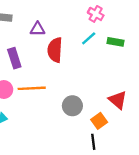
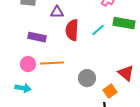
cyan line: (89, 38) -> (98, 30), moved
green rectangle: (115, 42) -> (124, 23), size x1.5
purple rectangle: (14, 58) -> (37, 37), turned -60

